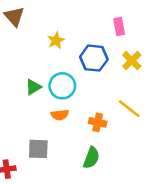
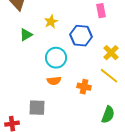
yellow cross: (132, 61) -> (111, 53), moved
green triangle: (33, 87) -> (26, 35), moved
green semicircle: (91, 158) -> (108, 115), moved

